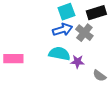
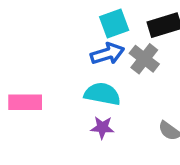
purple star: (77, 62) -> (102, 128), moved

